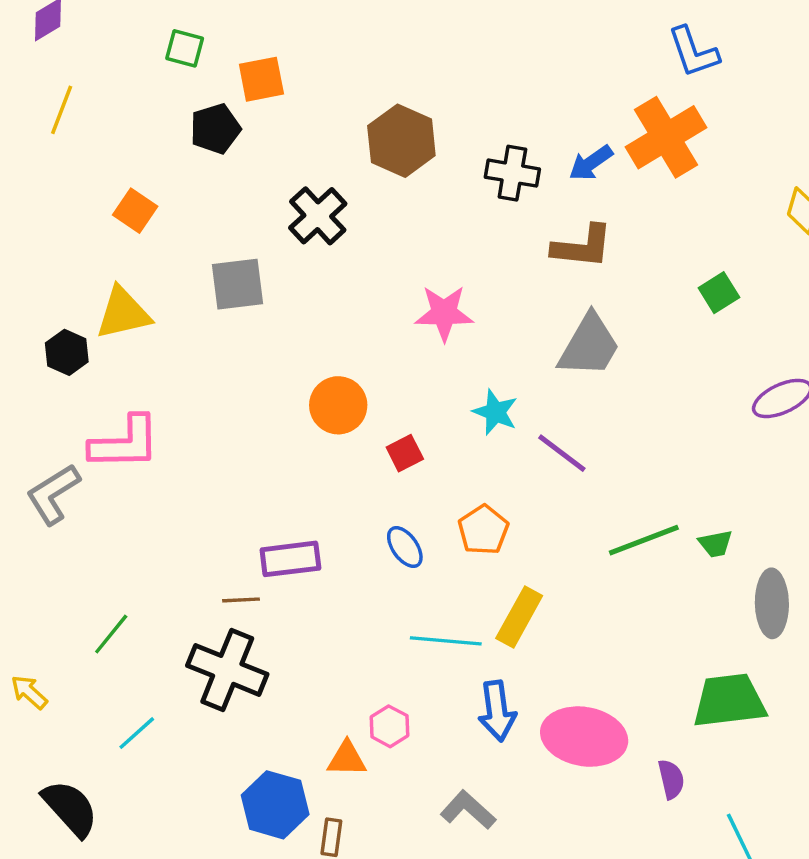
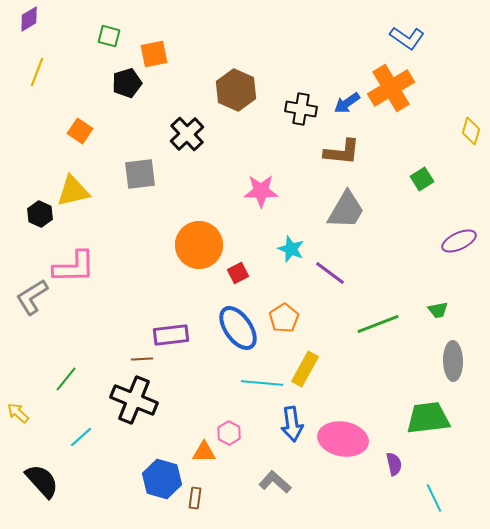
blue L-shape: (693, 52) -> (407, 38), turned -36
orange circle: (338, 405) -> (199, 245), size x1.4
green trapezoid: (716, 544) -> (438, 310), moved
blue ellipse: (405, 547) -> (238, 328), size x1.8

